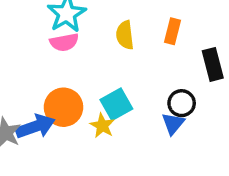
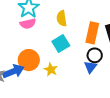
orange rectangle: (172, 31) -> (92, 33), moved, size x1.5
cyan square: (116, 104) -> (61, 43), moved

